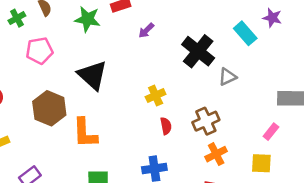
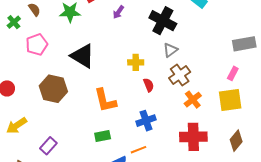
gray triangle: (227, 77) -> (170, 50), moved
yellow cross: (156, 96) -> (136, 62), turned 35
orange L-shape: (85, 133) -> (105, 100), moved
yellow square: (261, 163) -> (230, 100), size x1.4

